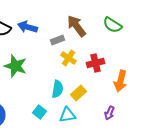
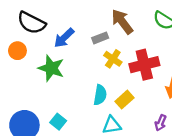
blue arrow: (27, 27) -> (64, 38), moved, turned -60
red cross: (95, 63) -> (144, 65), size x1.4
cyan square: (39, 112) -> (58, 122), moved

